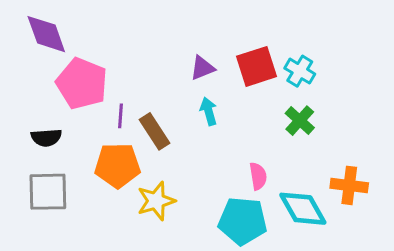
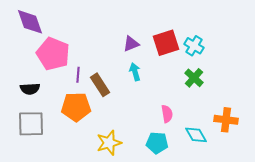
yellow star: (156, 201) -> (109, 143), moved
cyan diamond: (303, 209) -> (196, 135), size x0.7
cyan pentagon: (243, 221) -> (157, 143), size x0.7

